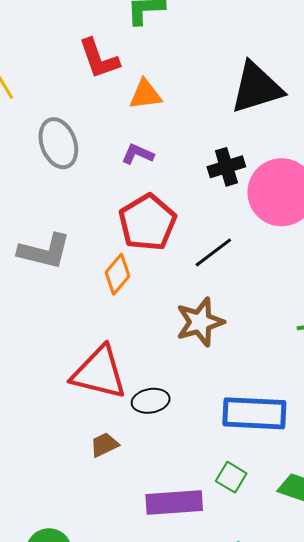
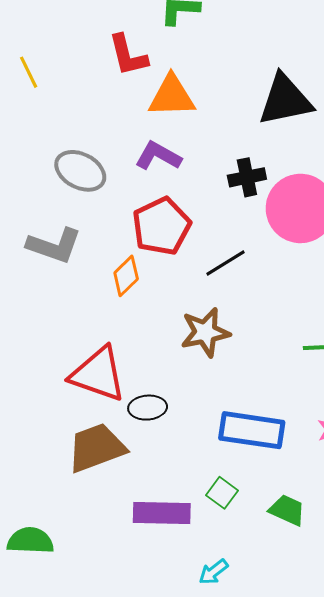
orange triangle: (145, 94) -> (172, 96), size x1.4
gray ellipse: (58, 143) -> (80, 171), moved, turned -48
purple L-shape: (138, 154) -> (158, 156), size x1.4
brown trapezoid: (104, 445) -> (96, 448), size x2.0

